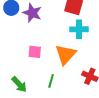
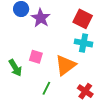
green arrow: (19, 84) -> (15, 68), moved

